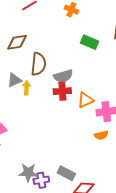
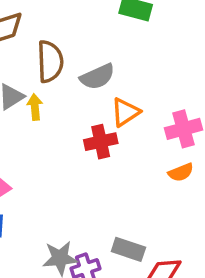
red cross: (62, 91) -> (101, 142), moved
orange triangle: (85, 100) -> (125, 112), moved

